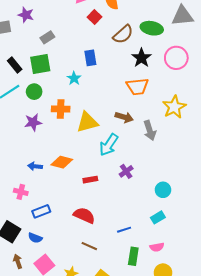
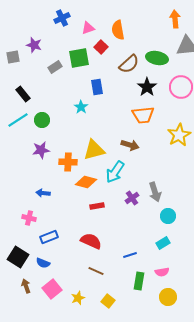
green square: (40, 64) -> (79, 58), moved
orange cross: (61, 109) -> (68, 162), moved
gray arrow: (150, 130) -> (155, 192), moved
orange diamond: (62, 162) -> (86, 182), moved

